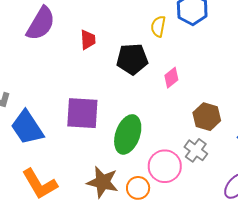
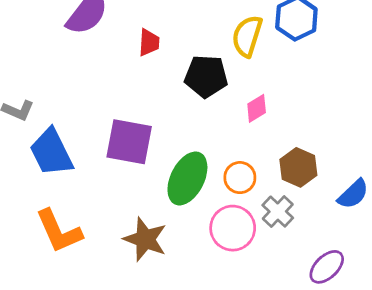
yellow semicircle: (158, 26) -> (247, 36), size x1.4
orange circle: (138, 188) -> (240, 178), moved

